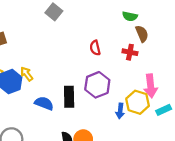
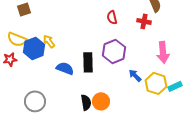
yellow hexagon: (138, 102) -> (156, 83), moved
cyan rectangle: (164, 110) -> (175, 86), moved
blue arrow: (120, 111) -> (135, 75), turned 128

